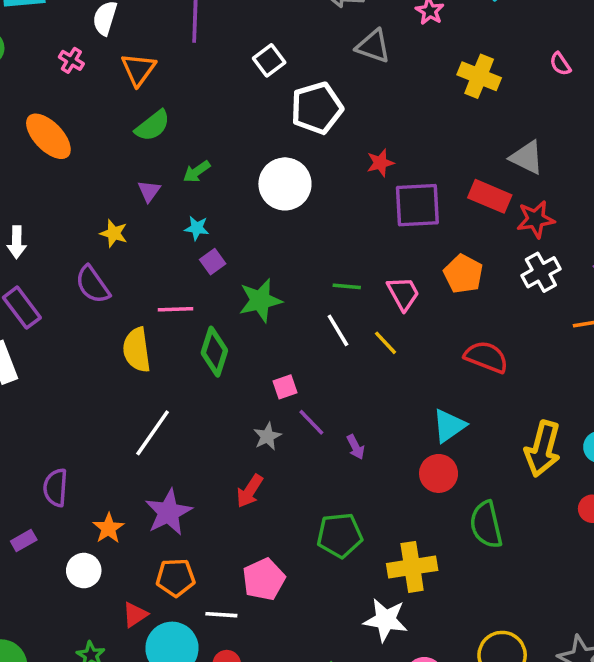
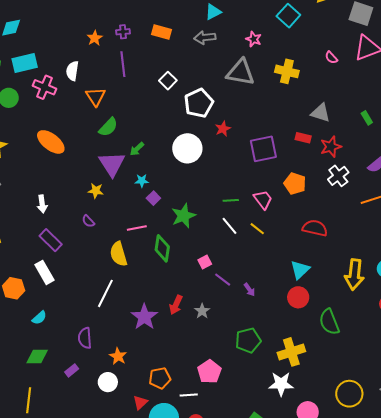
gray triangle: (373, 46) -> (241, 72), moved, size x1.4
pink cross: (71, 60) -> (44, 87), moved, size x1.6
red star: (380, 163) -> (223, 129), moved
purple triangle: (149, 191) -> (112, 164), size x2.0
red rectangle: (490, 196) -> (303, 138), size x0.7
purple semicircle: (93, 285) -> (88, 221), size x0.6
white line: (153, 433) -> (105, 293), moved
gray star: (267, 436) -> (202, 311), moved
red arrow: (250, 491) -> (176, 305), moved
purple star: (168, 512) -> (144, 317), moved

